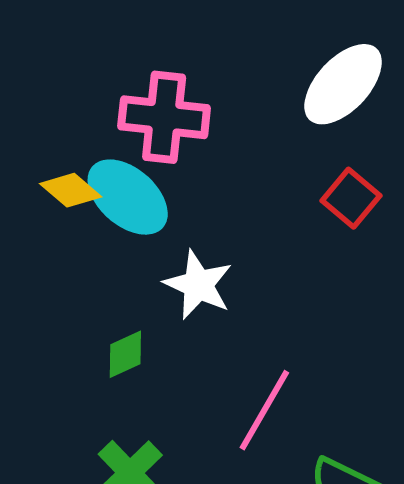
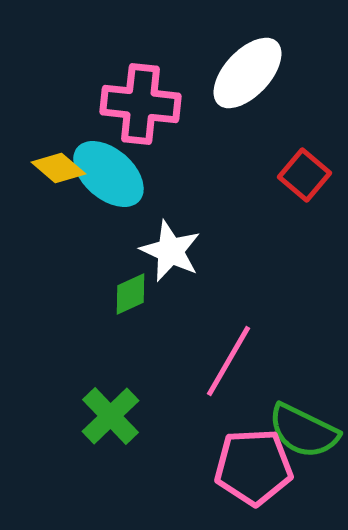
white ellipse: (343, 84) -> (247, 73), moved
green diamond: (125, 354) -> (130, 294), moved

